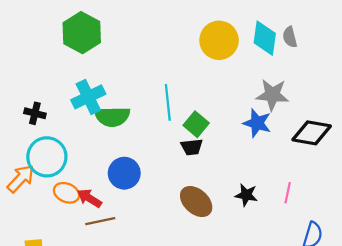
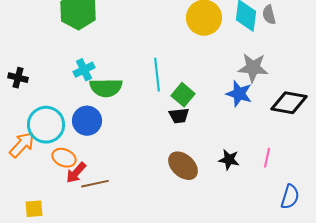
cyan cross: (88, 97) -> (84, 70), size x0.7
black cross: (35, 113) -> (18, 78), moved
blue circle: (124, 173) -> (87, 121), moved
red arrow: (89, 198) -> (76, 173), moved, turned -80

